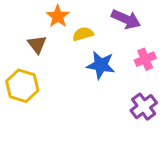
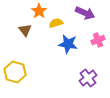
yellow hexagon: (22, 86) -> (15, 72), moved
purple cross: (144, 107) -> (88, 78), moved

